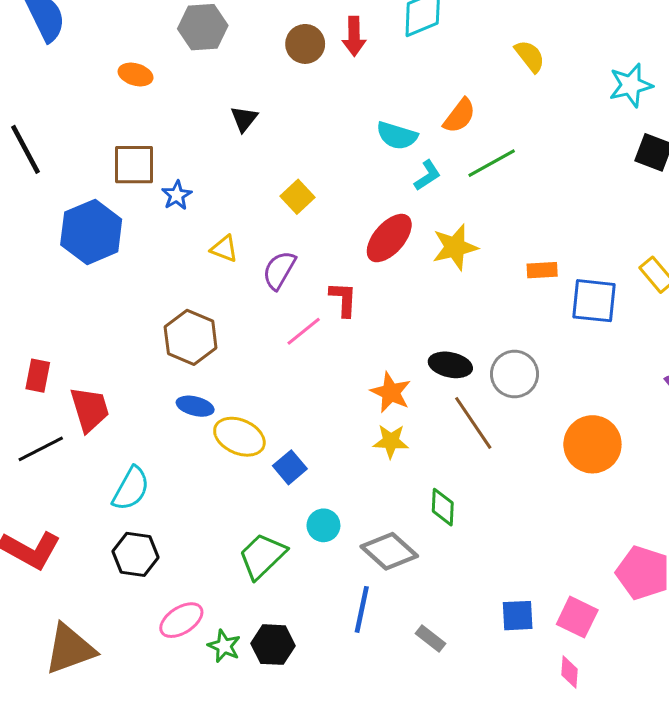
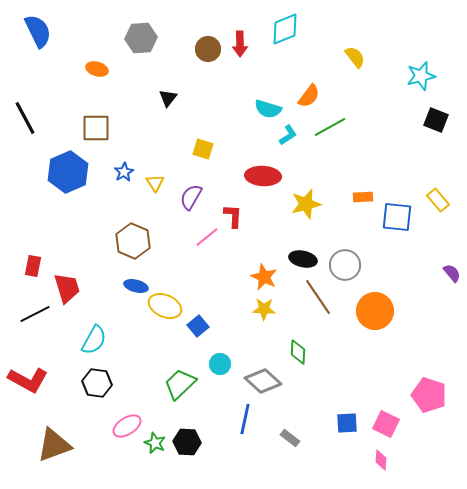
blue star: (177, 195) -> (124, 172), moved
yellow square: (298, 197) -> (203, 149), turned -30
red ellipse: (389, 238) -> (263, 176), turned 52
yellow star: (455, 247) -> (306, 204), moved
yellow triangle: (224, 249) -> (155, 183), turned 36
orange circle: (592, 444) -> (375, 311), moved

